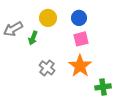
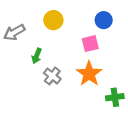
blue circle: (79, 18) -> (104, 20), moved
green arrow: (33, 38) -> (37, 56), moved

